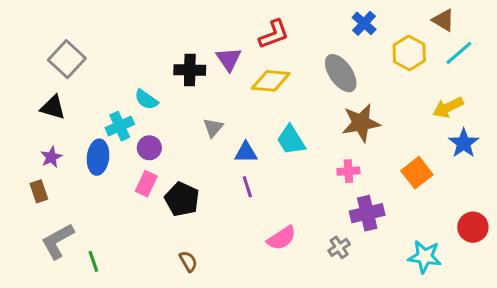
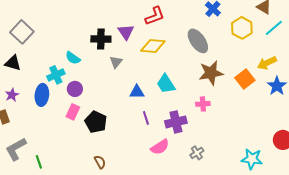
gray triangle: (213, 128) -> (116, 62), moved
orange square: (417, 173) -> (245, 79), moved
purple line: (247, 187) -> (146, 118), moved
purple cross: (367, 213) -> (176, 122), moved

